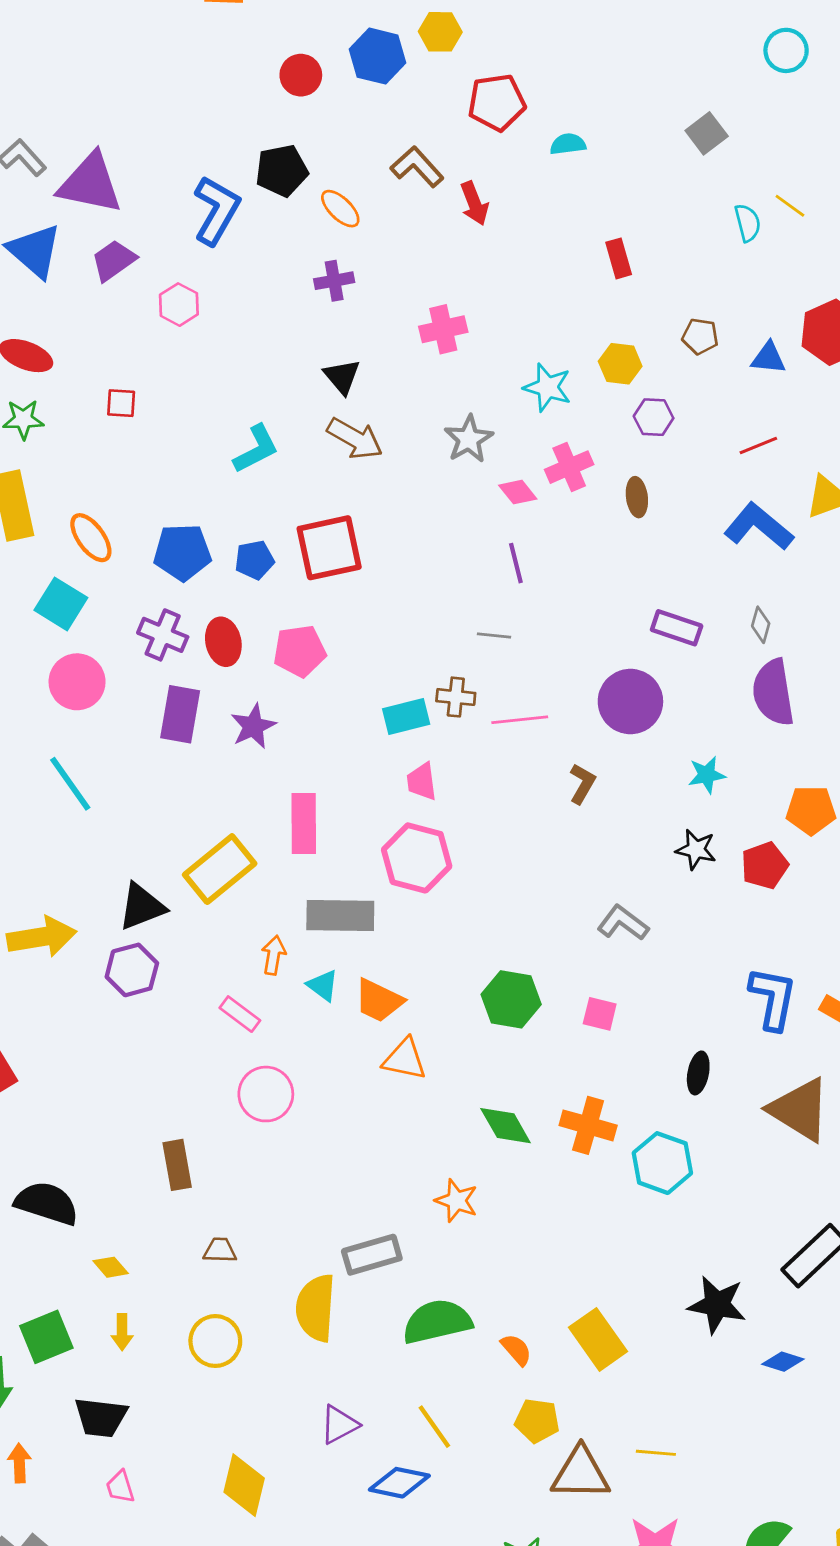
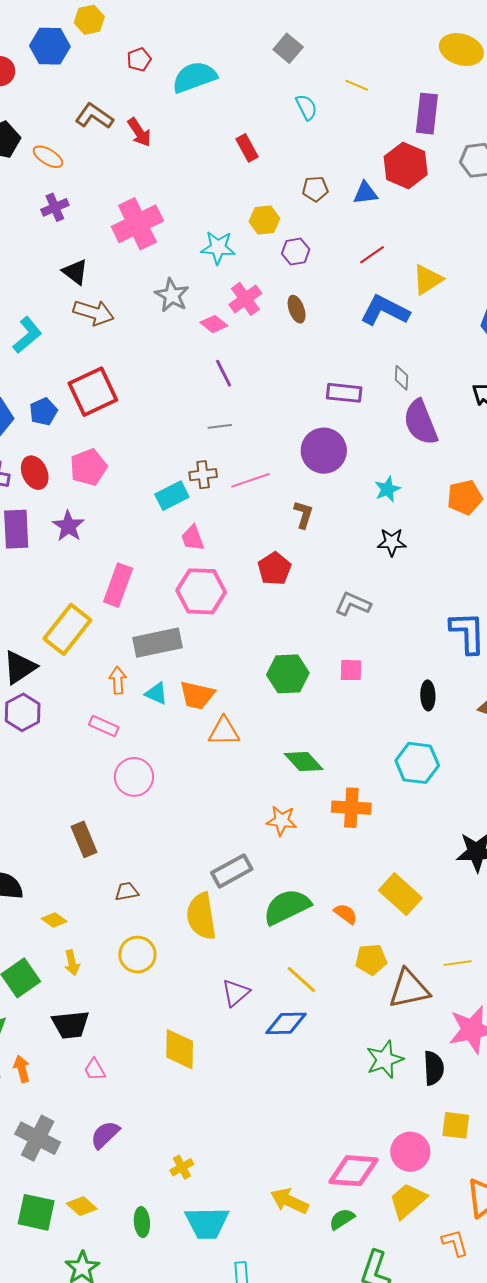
red pentagon: (497, 102) -> (139, 59), size x0.6
cyan semicircle: (568, 144) -> (194, 77), size x1.8
cyan semicircle: (748, 223) -> (306, 107), moved
pink cross: (443, 329) -> (137, 224), size x1.5
pink rectangle: (304, 823) -> (118, 585), turned 33
red pentagon: (765, 865) -> (274, 569), moved
orange cross: (588, 1125) -> (351, 808), moved

